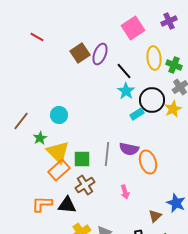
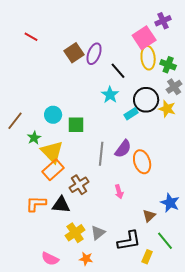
pink square: (133, 28) -> (144, 38), moved
cyan star: (126, 91) -> (110, 95), moved
yellow star: (173, 109) -> (167, 109), turned -30
purple semicircle: (129, 149) -> (123, 149), turned -66
green square: (82, 159) -> (76, 125), moved

